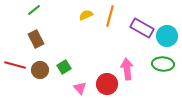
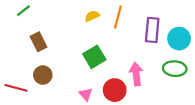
green line: (34, 10) -> (23, 11), moved
purple rectangle: (142, 28) -> (152, 30), turned 65
red line: (15, 65) -> (16, 88), moved
green square: (64, 67) -> (94, 57), moved, size x1.5

